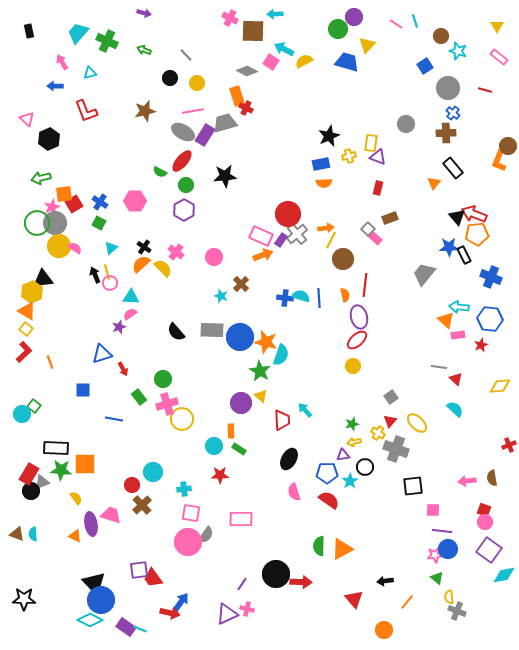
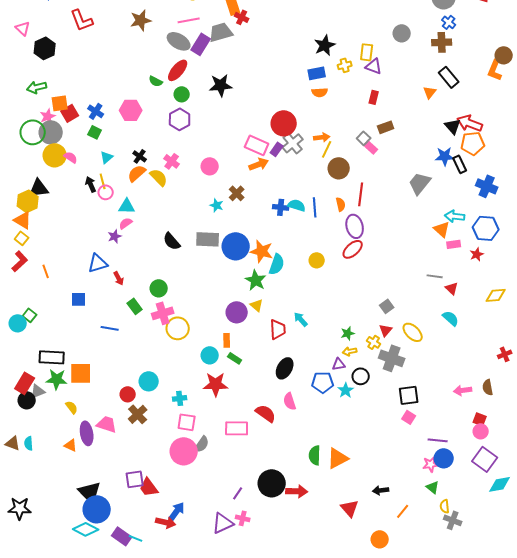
yellow circle: (353, 366) -> (317, 260), moved
red star: (220, 475) -> (216, 384), size x1.4
red semicircle: (329, 500) -> (266, 413), moved
pink square: (433, 510) -> (409, 417), moved, turned 32

